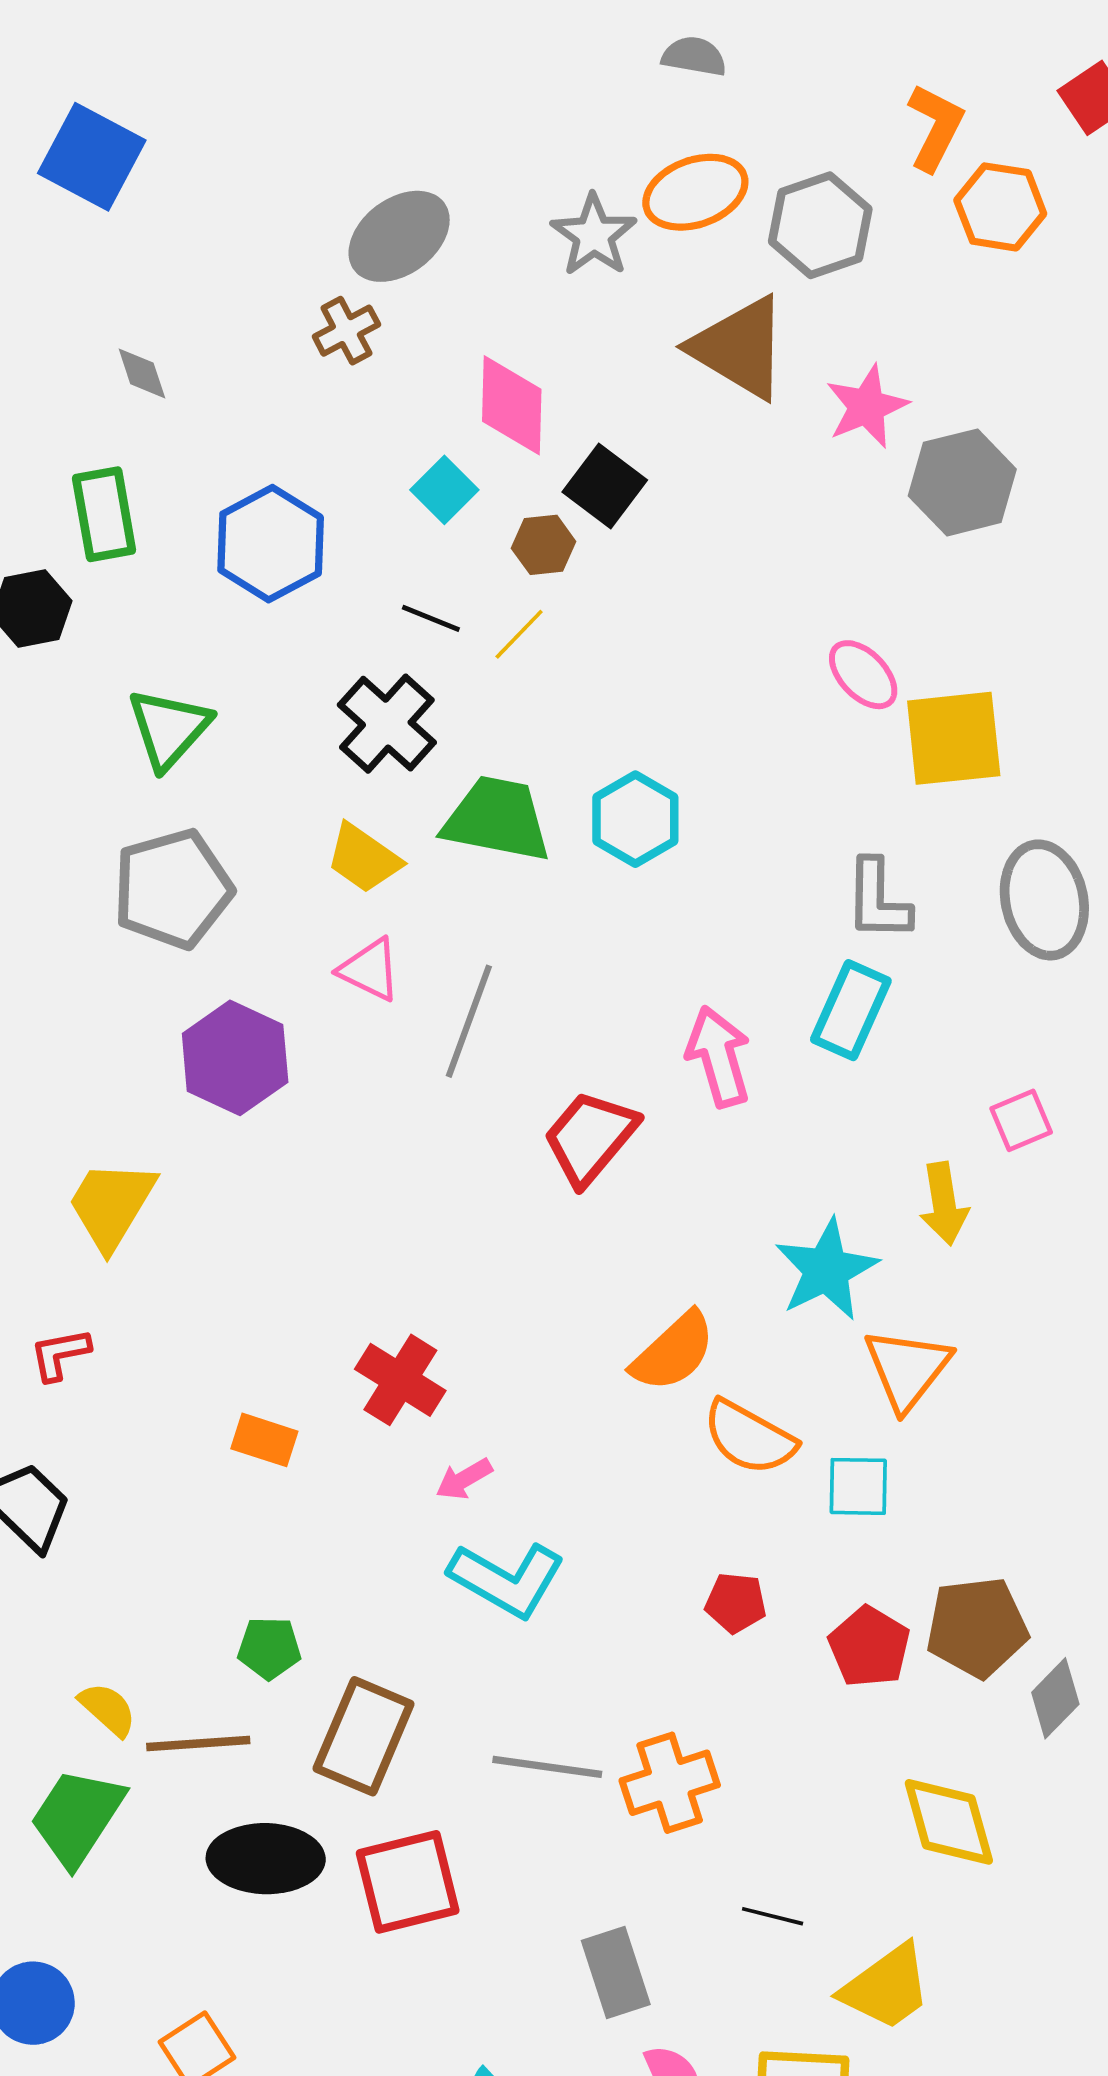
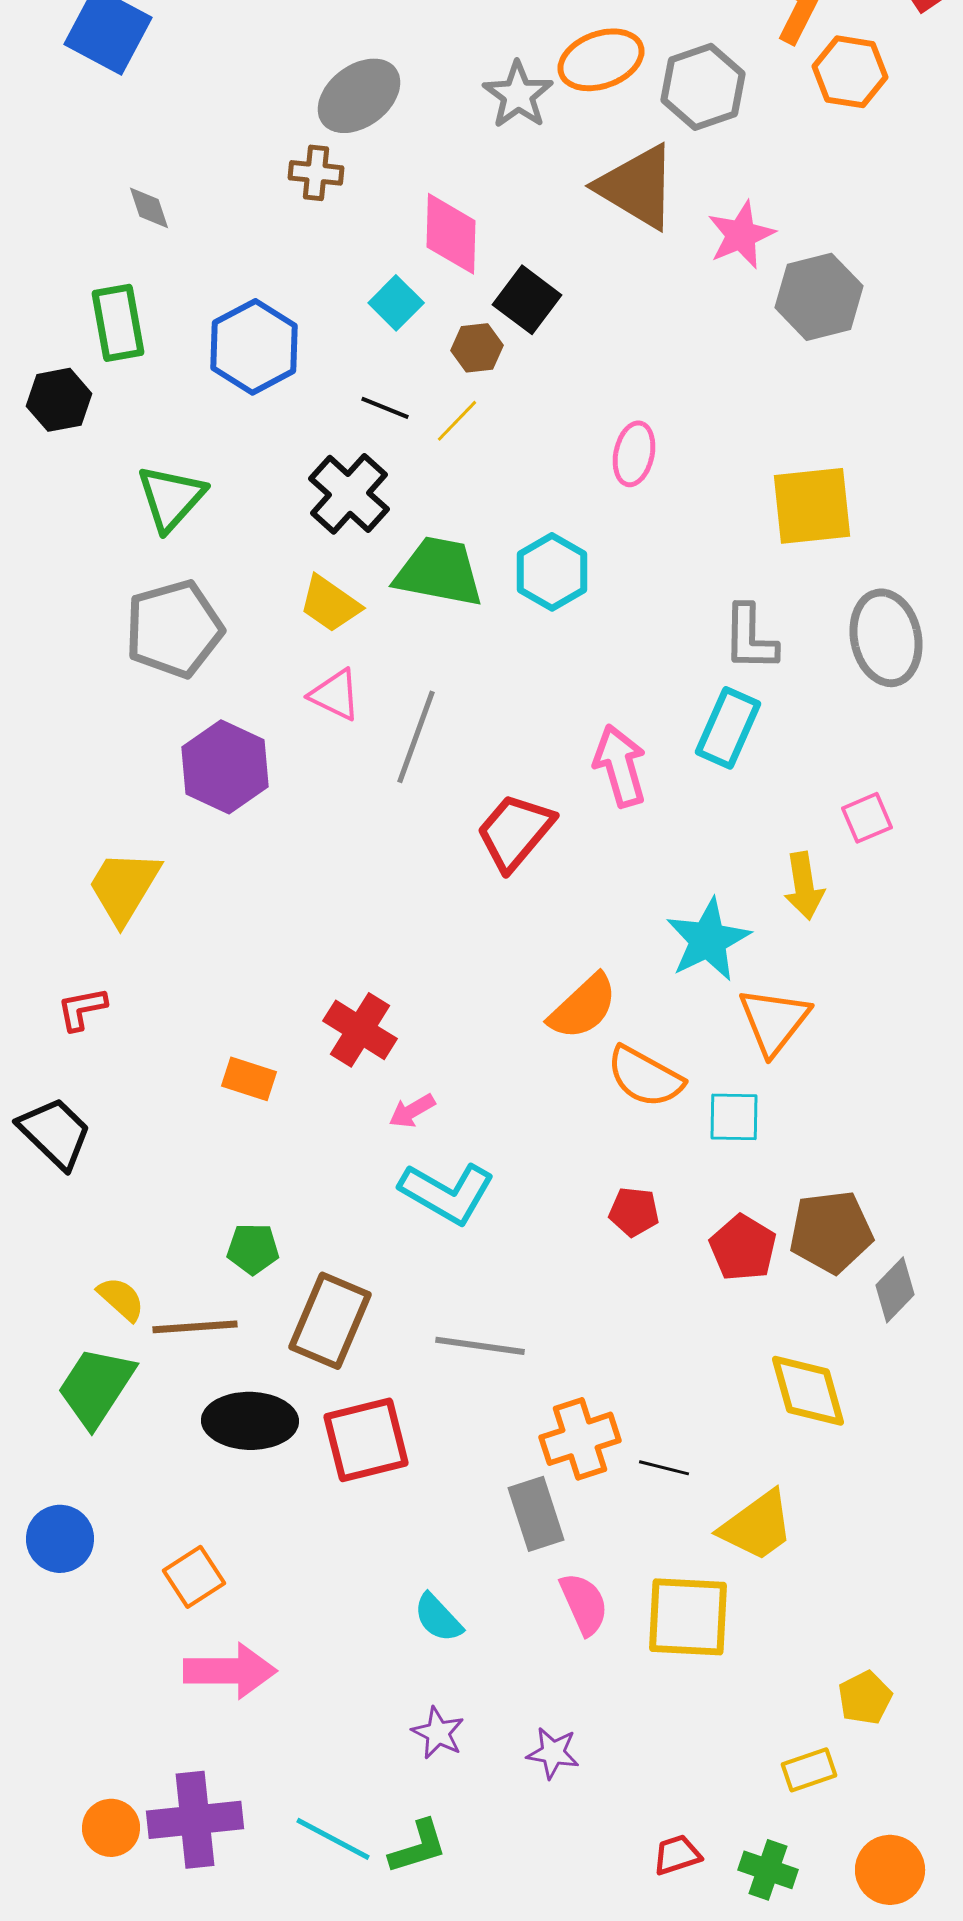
brown cross: (346, 331) -> (316, 173), turned 34
pink ellipse: (863, 675) -> (634, 454), moved, turned 56
orange cross: (670, 1783) -> (580, 1439), moved

